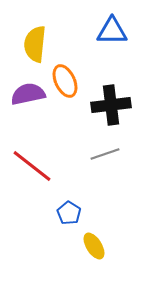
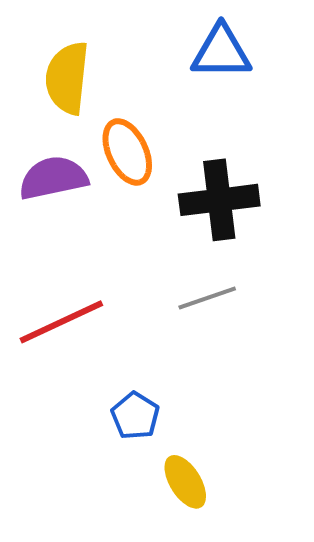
red line: (32, 166) -> (61, 322), turned -63

